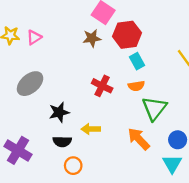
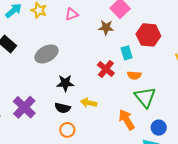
red hexagon: (127, 35) -> (148, 35), moved
pink triangle: (34, 37) -> (72, 14), moved
cyan rectangle: (137, 61) -> (127, 53), moved
green triangle: (154, 108) -> (145, 97), turned -30

